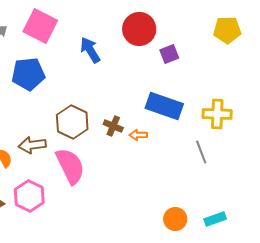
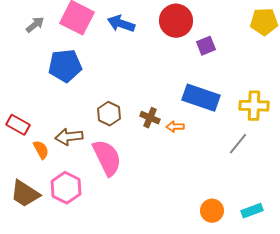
blue arrow: (90, 50) -> (121, 24), moved, turned -40
brown hexagon: (72, 122) -> (109, 114), size x0.7
gray line: (201, 152) -> (238, 144), turned 60

